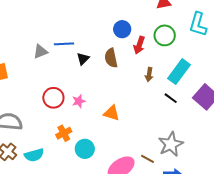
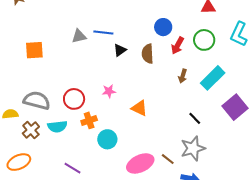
red circle: (53, 98) -> (74, 99), moved
black line: (171, 98) -> (195, 118), moved
cyan semicircle: (34, 155) -> (57, 127), moved

